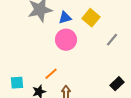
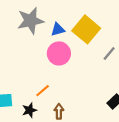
yellow square: (91, 18) -> (86, 29), size x1.4

